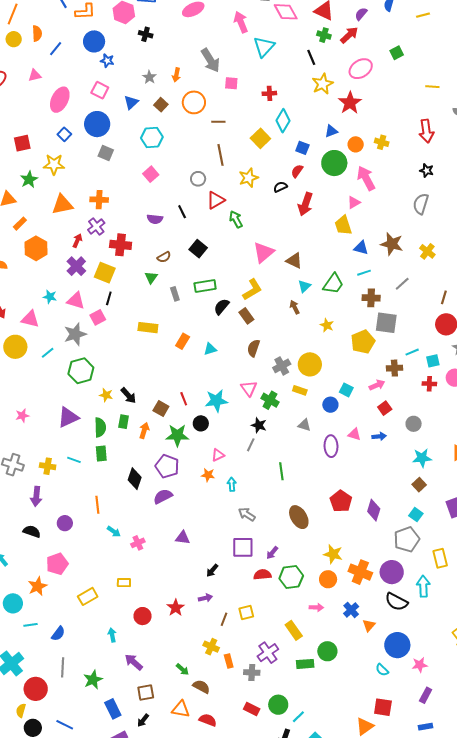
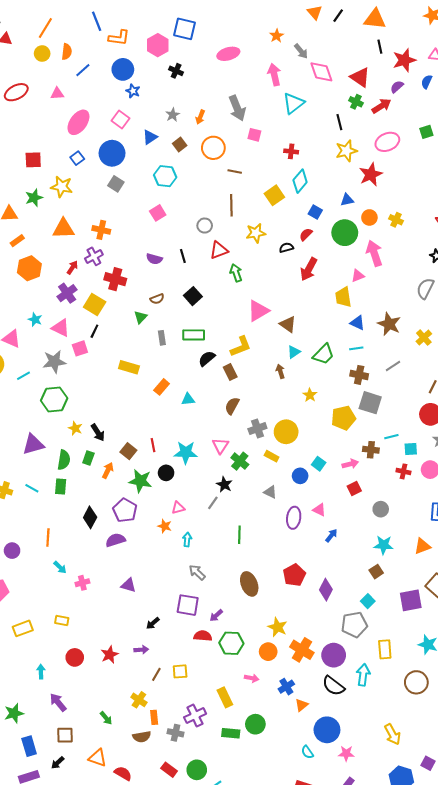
blue arrow: (379, 436) -> (331, 535), moved, turned -56
brown semicircle: (201, 687) -> (142, 737), moved, turned 132

